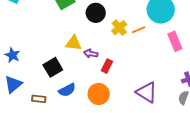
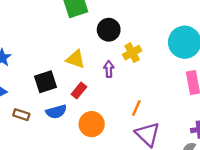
orange line: (139, 30) -> (136, 108), moved, turned -56
purple arrow: (91, 54) -> (109, 69), moved, turned 64
red rectangle: (107, 66) -> (79, 90), moved

